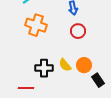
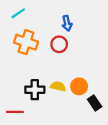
red circle: (78, 31) -> (59, 44), moved
yellow semicircle: (65, 65) -> (58, 86), turned 144

